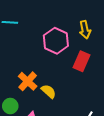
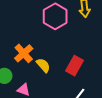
red rectangle: (82, 61) -> (74, 66), moved

